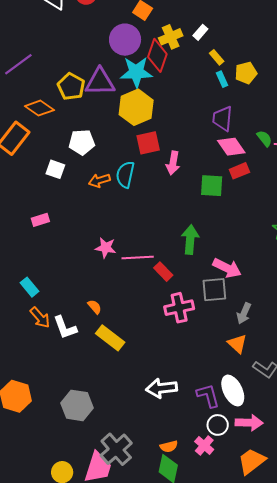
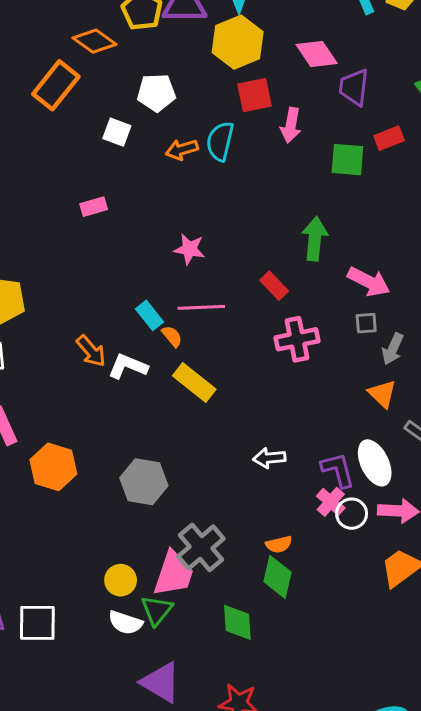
purple trapezoid: (222, 118) -> (354, 87), moved
pink diamond: (231, 147) -> (317, 54), moved
pink line: (138, 258) -> (201, 307), moved
cyan rectangle: (29, 287) -> (149, 315), moved
gray square: (214, 290) -> (366, 323), moved, size x0.6
white L-shape: (65, 328) -> (128, 366), turned 132
white arrow: (162, 388) -> (269, 458), size x0.7
pink cross: (204, 446) -> (331, 502), moved

